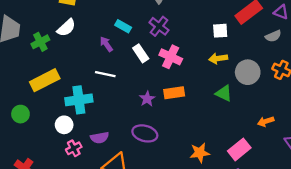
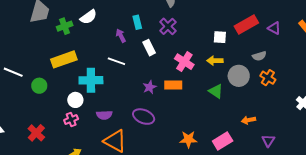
cyan rectangle: (123, 26) -> (137, 22), turned 40
gray semicircle: (273, 36) -> (259, 56), moved
pink cross: (171, 57) -> (184, 62), moved
pink cross: (74, 148) -> (71, 119), moved

